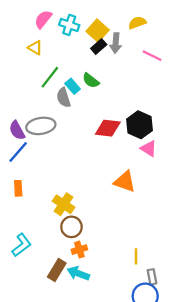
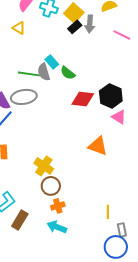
green line: (50, 77) -> (29, 74), moved, turned 60
green semicircle: (91, 81) -> (68, 73), moved
brown rectangle: (57, 270) -> (20, 220), moved

